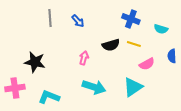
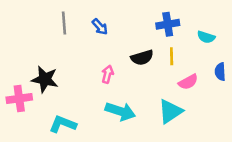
blue cross: (131, 19) -> (168, 24), turned -30
yellow line: (134, 44) -> (172, 56), turned 72
pink cross: (15, 88) -> (19, 99), moved

